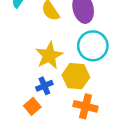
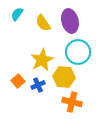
orange square: (32, 106) -> (18, 81), moved

